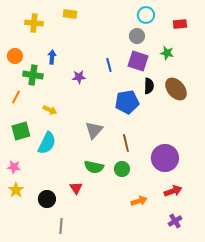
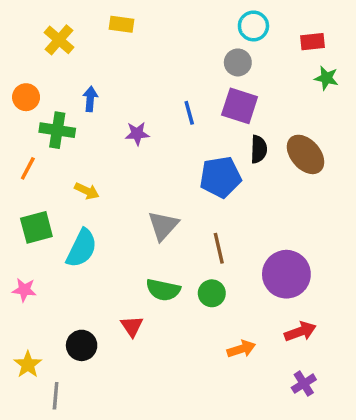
yellow cross: (34, 23) -> (59, 40), turned 36
green star: (167, 53) -> (326, 78), moved
yellow star: (16, 190) -> (28, 364), moved
gray line: (61, 226) -> (56, 396), moved

